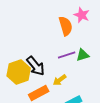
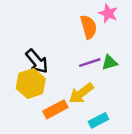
black arrow: (36, 66) -> (37, 61), moved
yellow arrow: (60, 80) -> (81, 93), size x1.5

